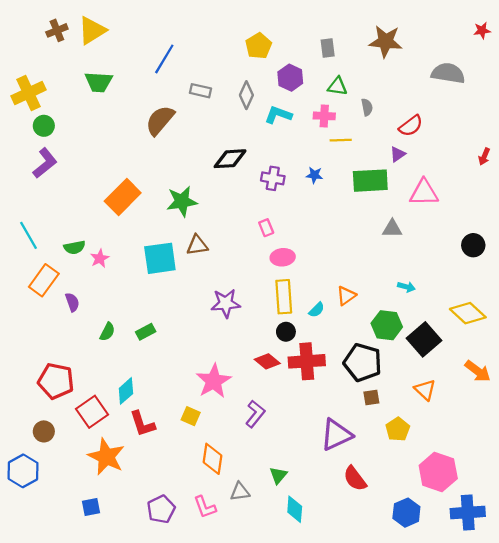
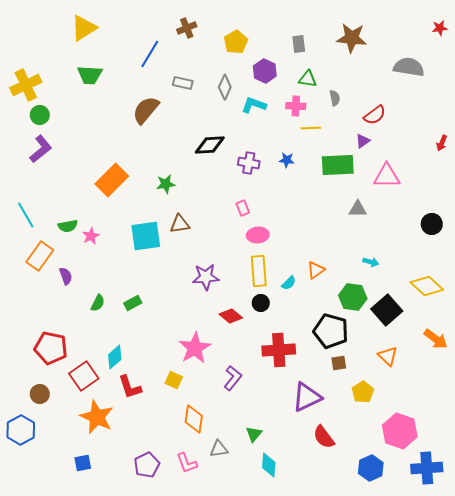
brown cross: (57, 30) -> (187, 28), moved
green star: (182, 201) -> (166, 184), size x0.7
red diamond: (267, 361) -> (231, 316), moved
red cross: (307, 361) -> (279, 350), moved

